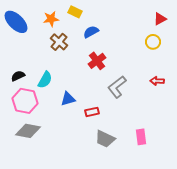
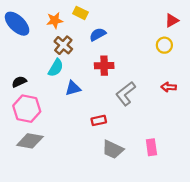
red cross: (97, 61) -> (104, 66), turned 36
cyan semicircle: (45, 80) -> (56, 68), moved
blue triangle: (68, 99) -> (73, 88), moved

